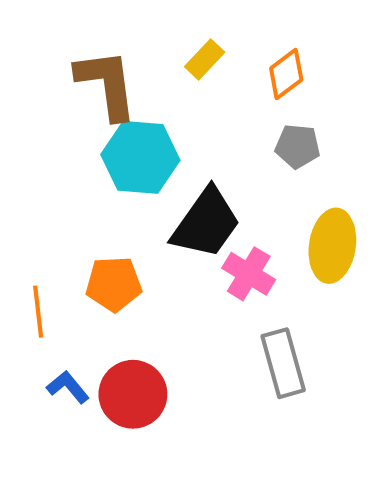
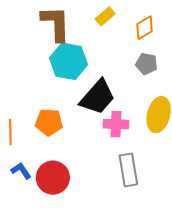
pink cross: (249, 274) -> (116, 124), turned -35

